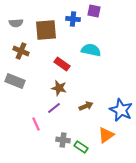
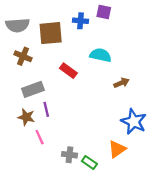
gray semicircle: (16, 23) -> (17, 25), size x1.5
gray rectangle: (15, 81) -> (33, 89), moved, turned -42
brown star: (59, 88) -> (26, 117), moved
brown arrow: (86, 106) -> (121, 83), moved
purple line: (54, 108) -> (46, 109), moved, turned -64

